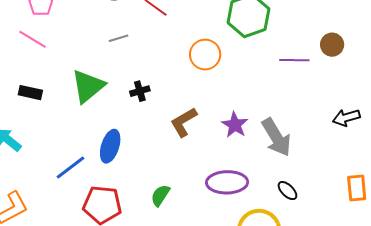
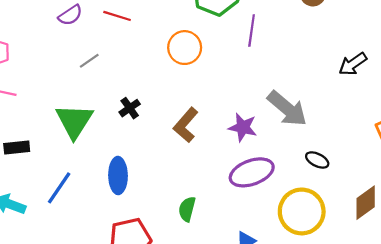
purple line: (294, 60) -> (252, 30), moved, turned -64
purple star: (235, 125) -> (243, 127), moved
blue line: (70, 167) -> (59, 188), moved

